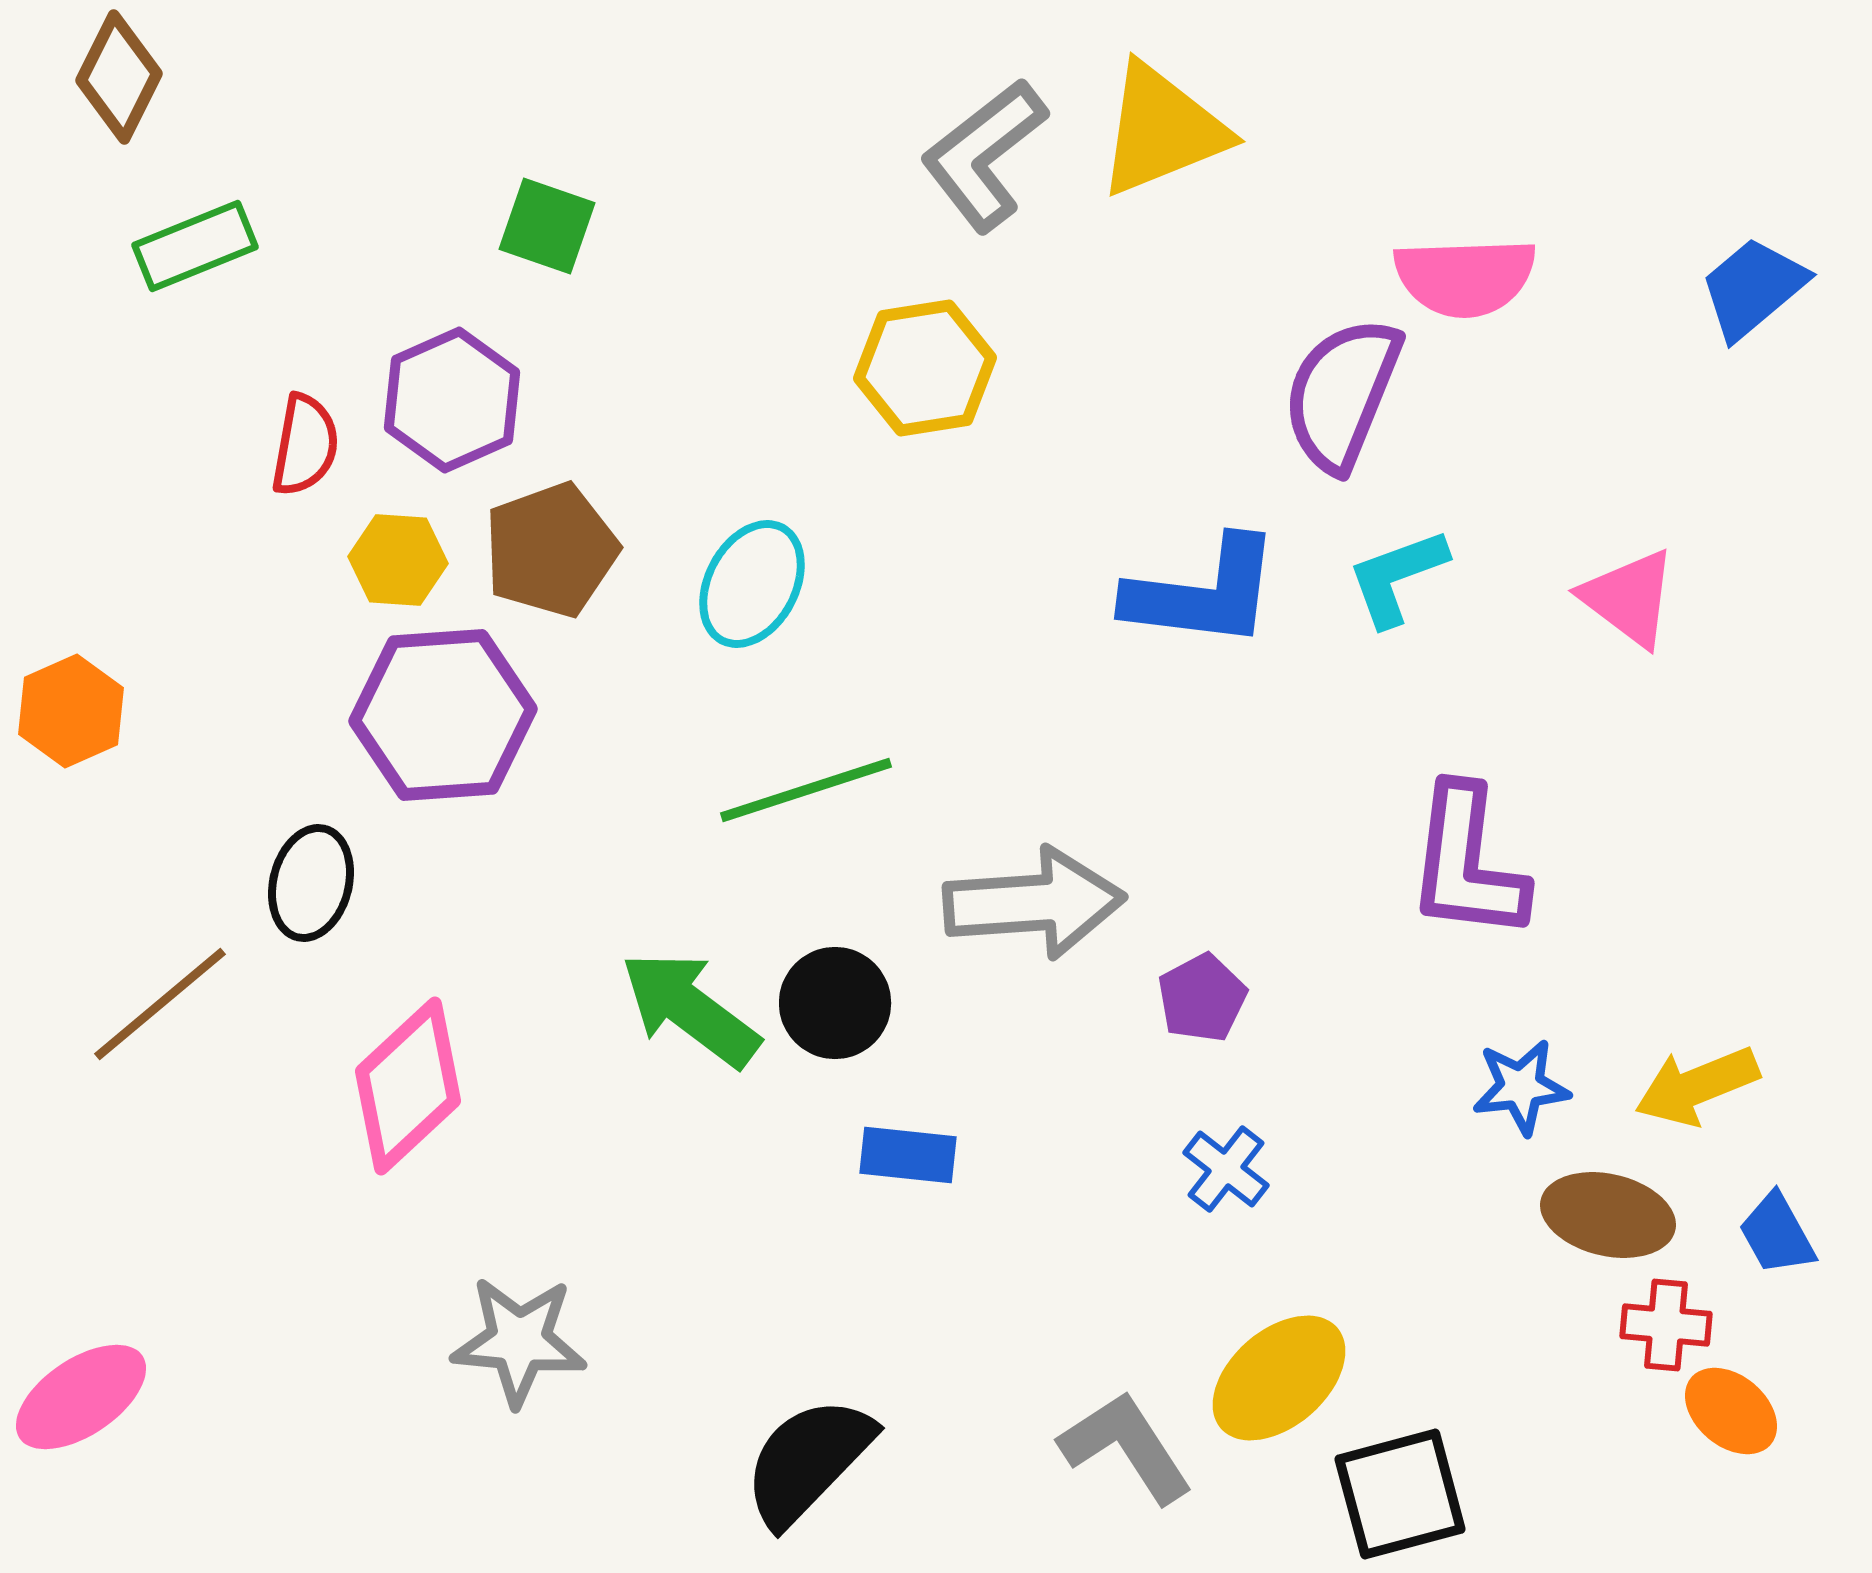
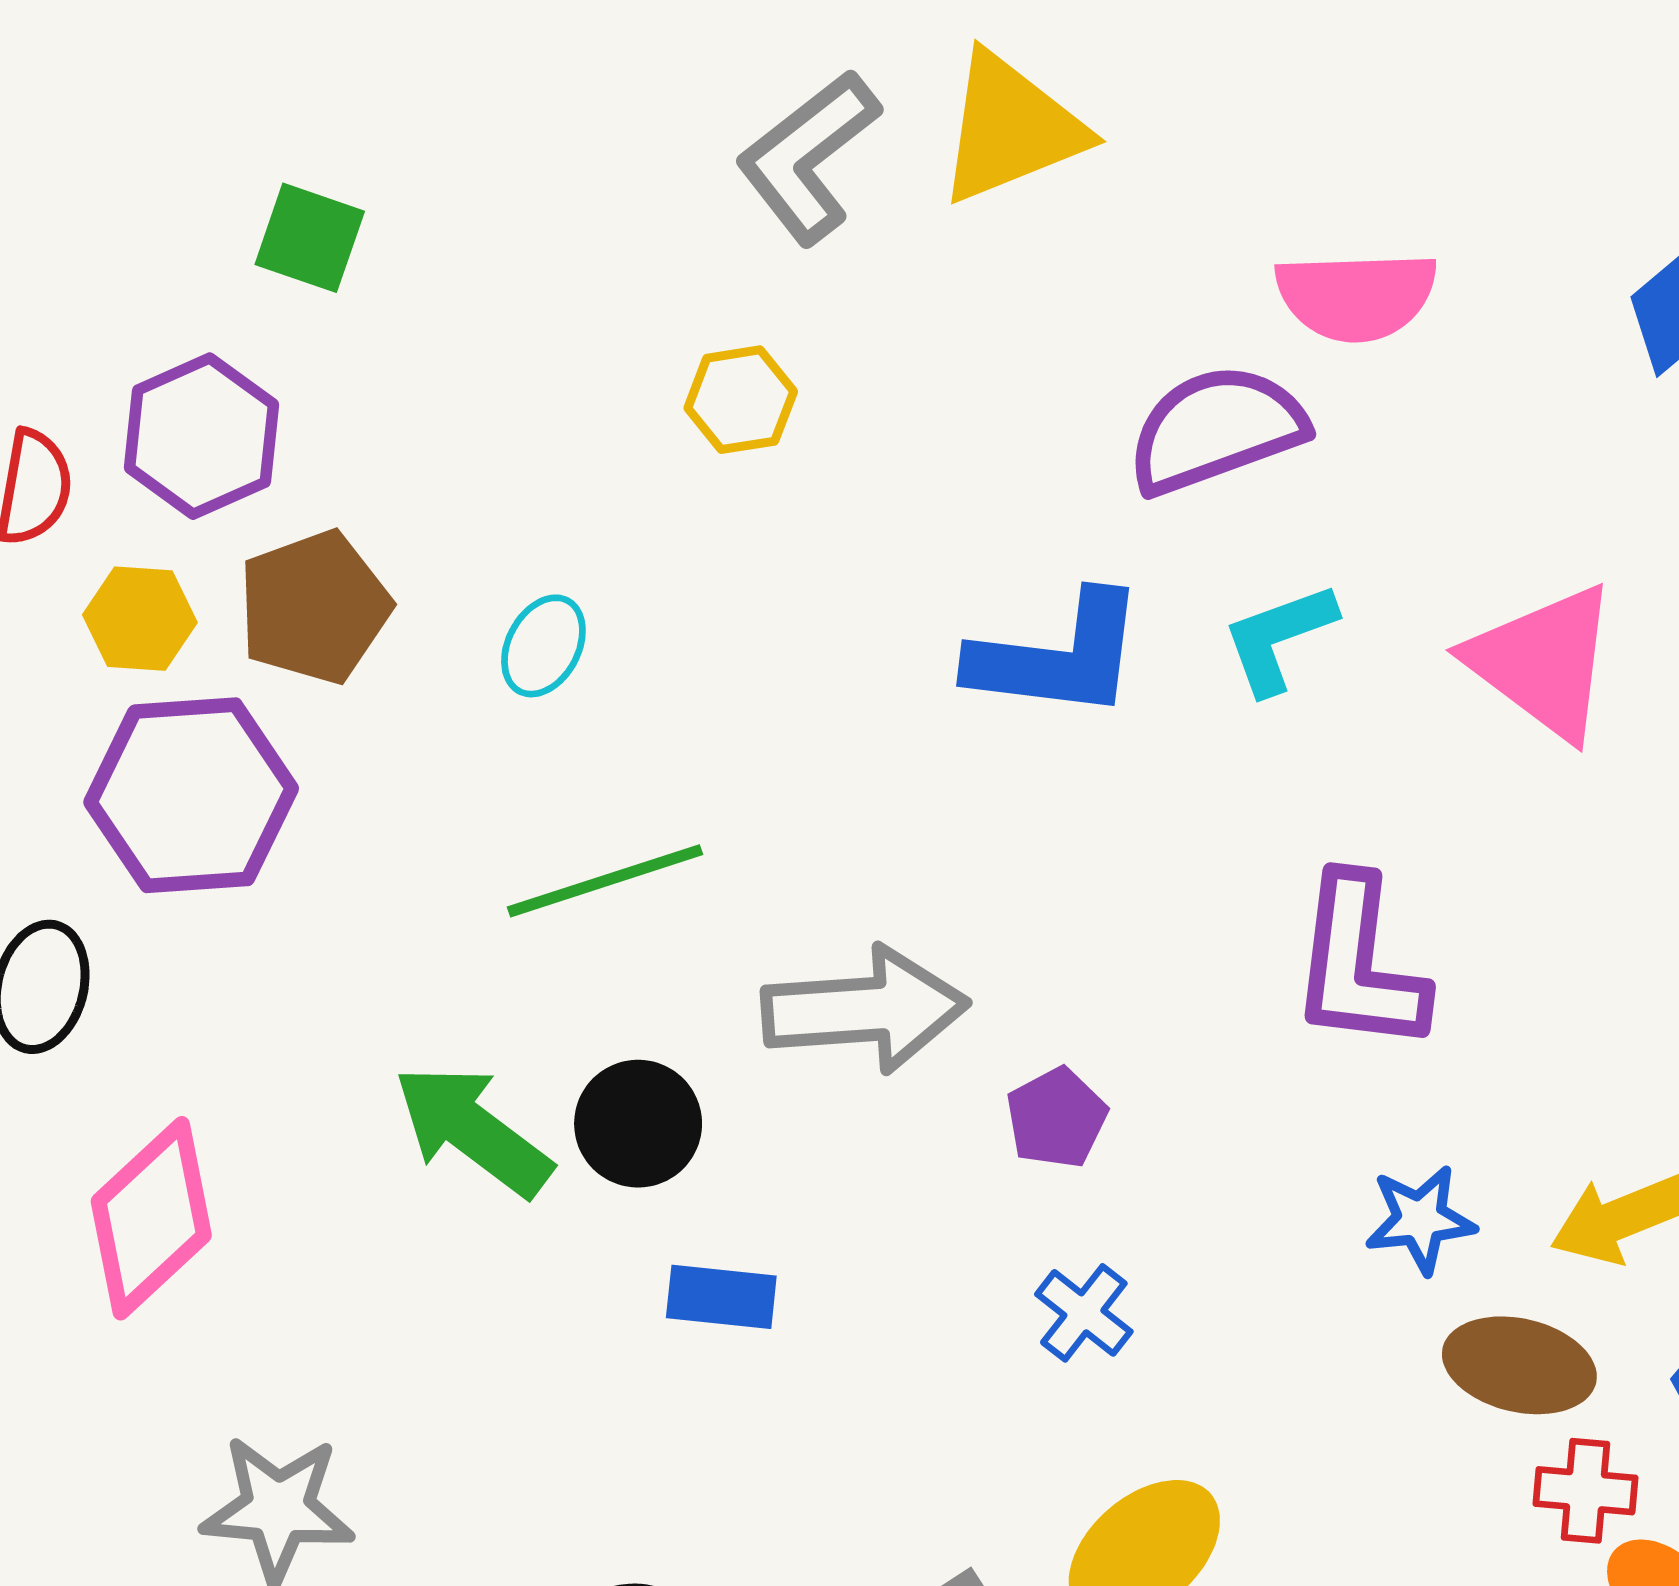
yellow hexagon: (925, 368) -> (741, 400), size x0.7
purple semicircle: (1342, 394) -> (1216, 429), turned 48
cyan ellipse: (752, 584) -> (543, 646), size x0.7
pink triangle: (1629, 598) -> (1543, 662), size x1.4

